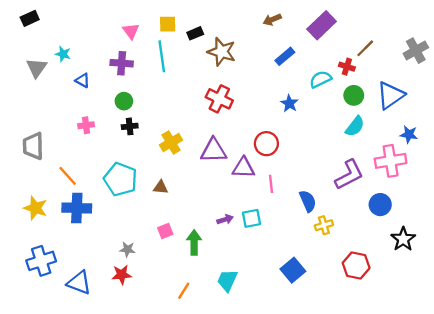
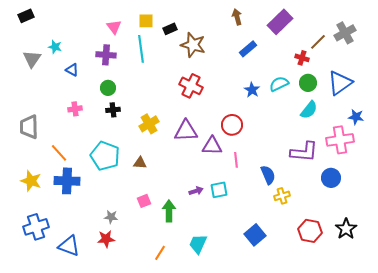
brown arrow: (272, 20) -> (237, 17), turned 98
gray cross: (416, 51) -> (345, 33), moved
cyan semicircle: (320, 79) -> (279, 84), moved
purple L-shape: (349, 175) -> (304, 152), turned 32
black star: (403, 239) -> (346, 229), moved

